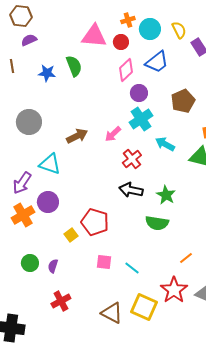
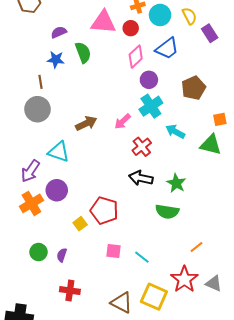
purple semicircle: (29, 40) -> (59, 32), moved
brown line: (12, 66) -> (41, 82), moved
red cross: (61, 301) -> (70, 291), turned 36

